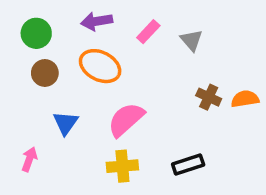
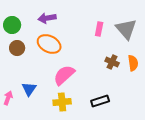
pink rectangle: (148, 32) -> (99, 29), moved, turned -32
gray triangle: (191, 40) -> (126, 29), moved, size x1.6
orange semicircle: (245, 99) -> (133, 63), turned 91
blue triangle: (66, 123) -> (29, 89), moved

